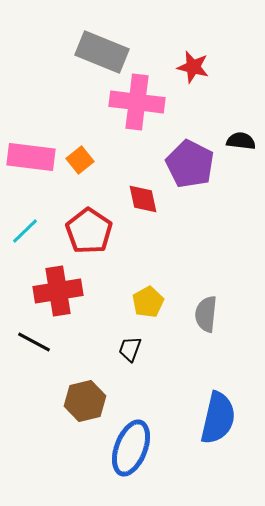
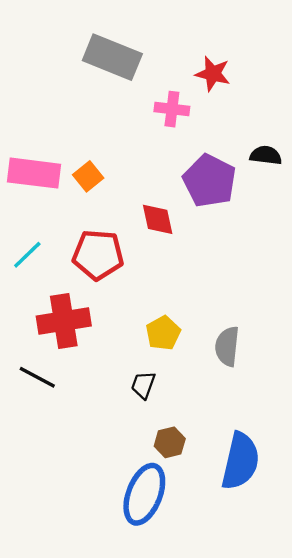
pink cross: (137, 102) -> (172, 109), moved, size x0.6
red pentagon: (89, 231) -> (98, 255), turned -30
brown hexagon: (85, 401) -> (170, 442), moved, size x0.7

